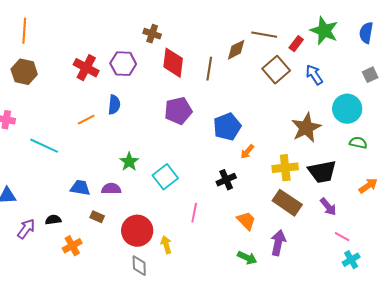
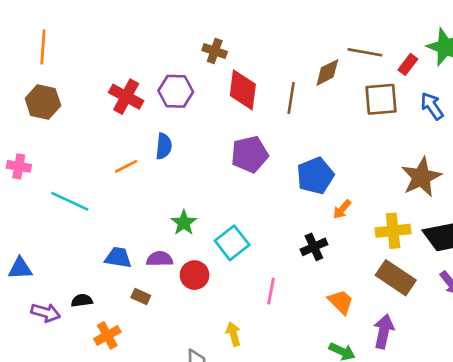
brown square: (276, 70) -> (381, 99), turned 36
purple arrow: (26, 229) -> (46, 313), turned 70
red circle: (137, 231) -> (195, 275), moved, size x0.7

